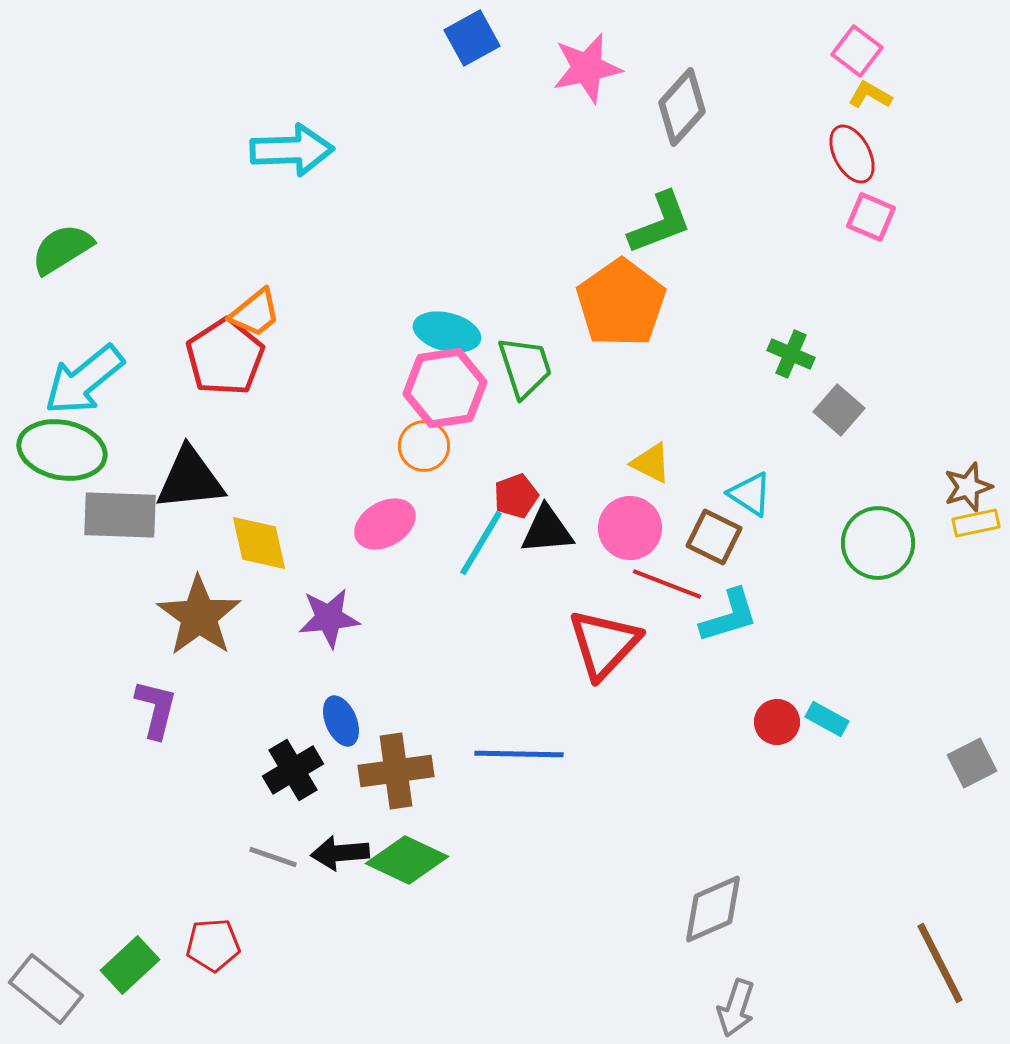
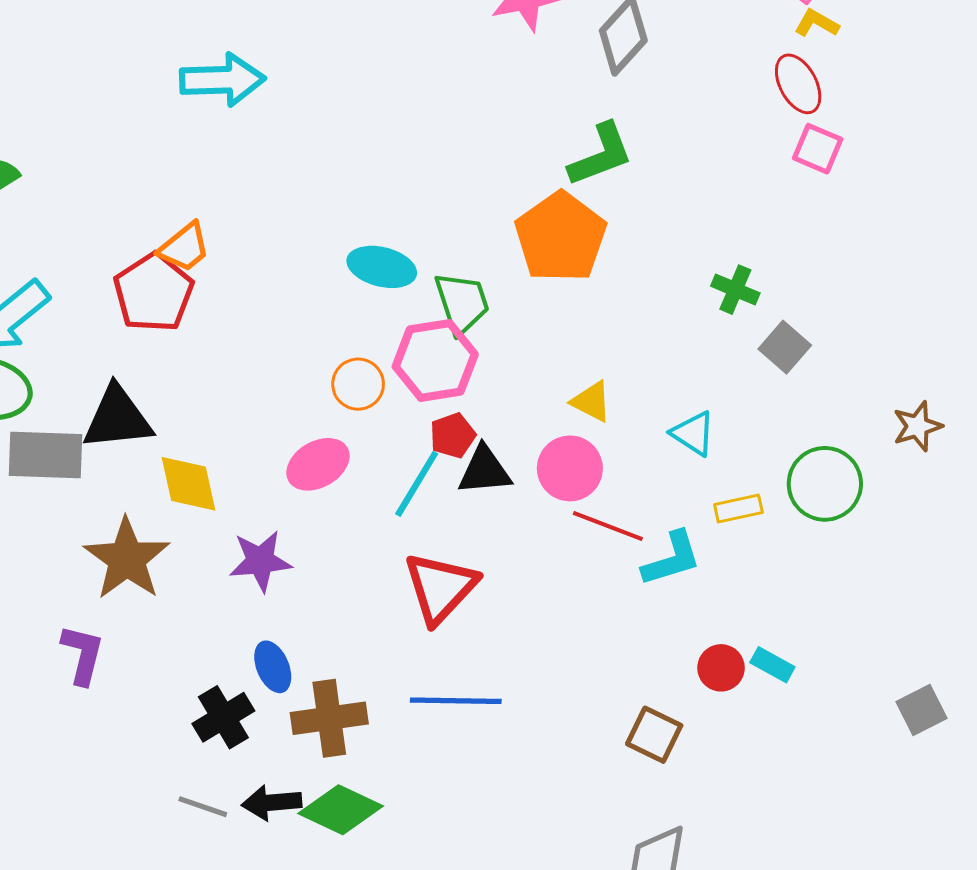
pink hexagon: (445, 388) -> (435, 360), moved
yellow rectangle: (976, 523) -> (738, 509), moved
brown square: (714, 537) -> (654, 735), moved
red triangle: (604, 644) -> (440, 588), moved

